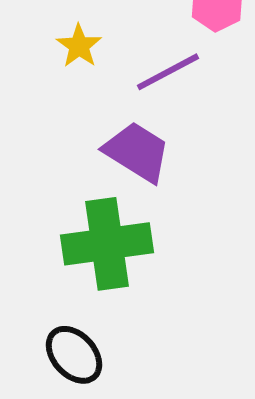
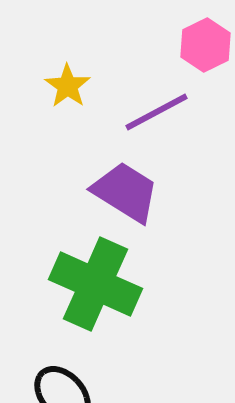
green cross: (107, 244) -> (96, 284), turned 32

